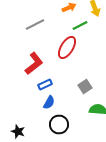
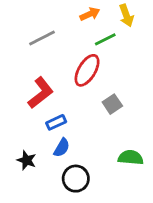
gray square: (85, 86) -> (112, 104), moved
black star: (18, 132) -> (27, 160), moved

